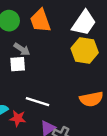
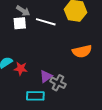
white line: (37, 102) -> (46, 22), moved

